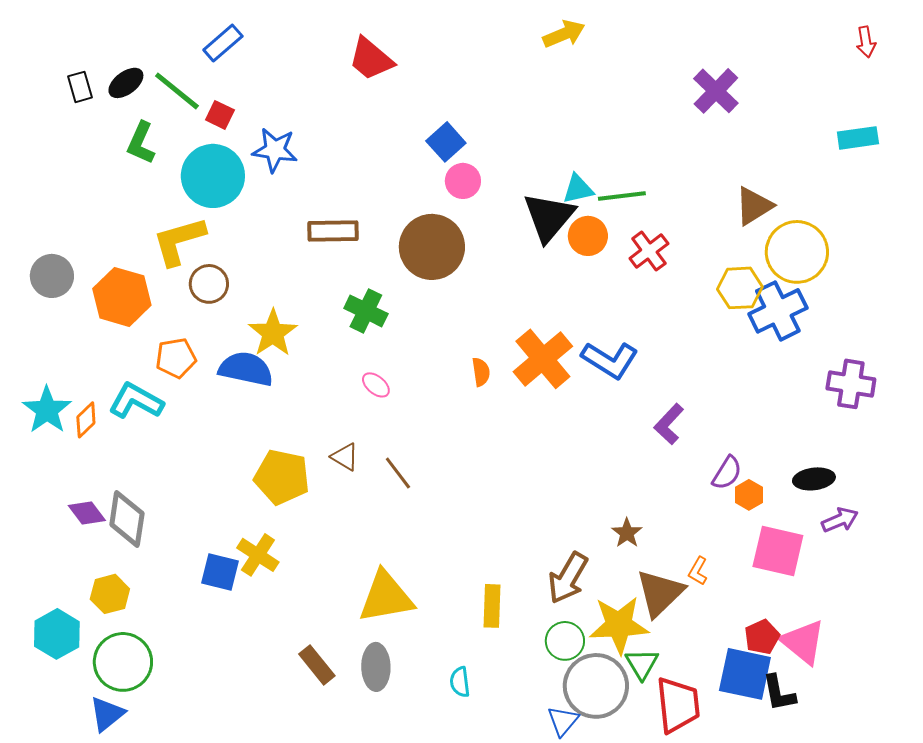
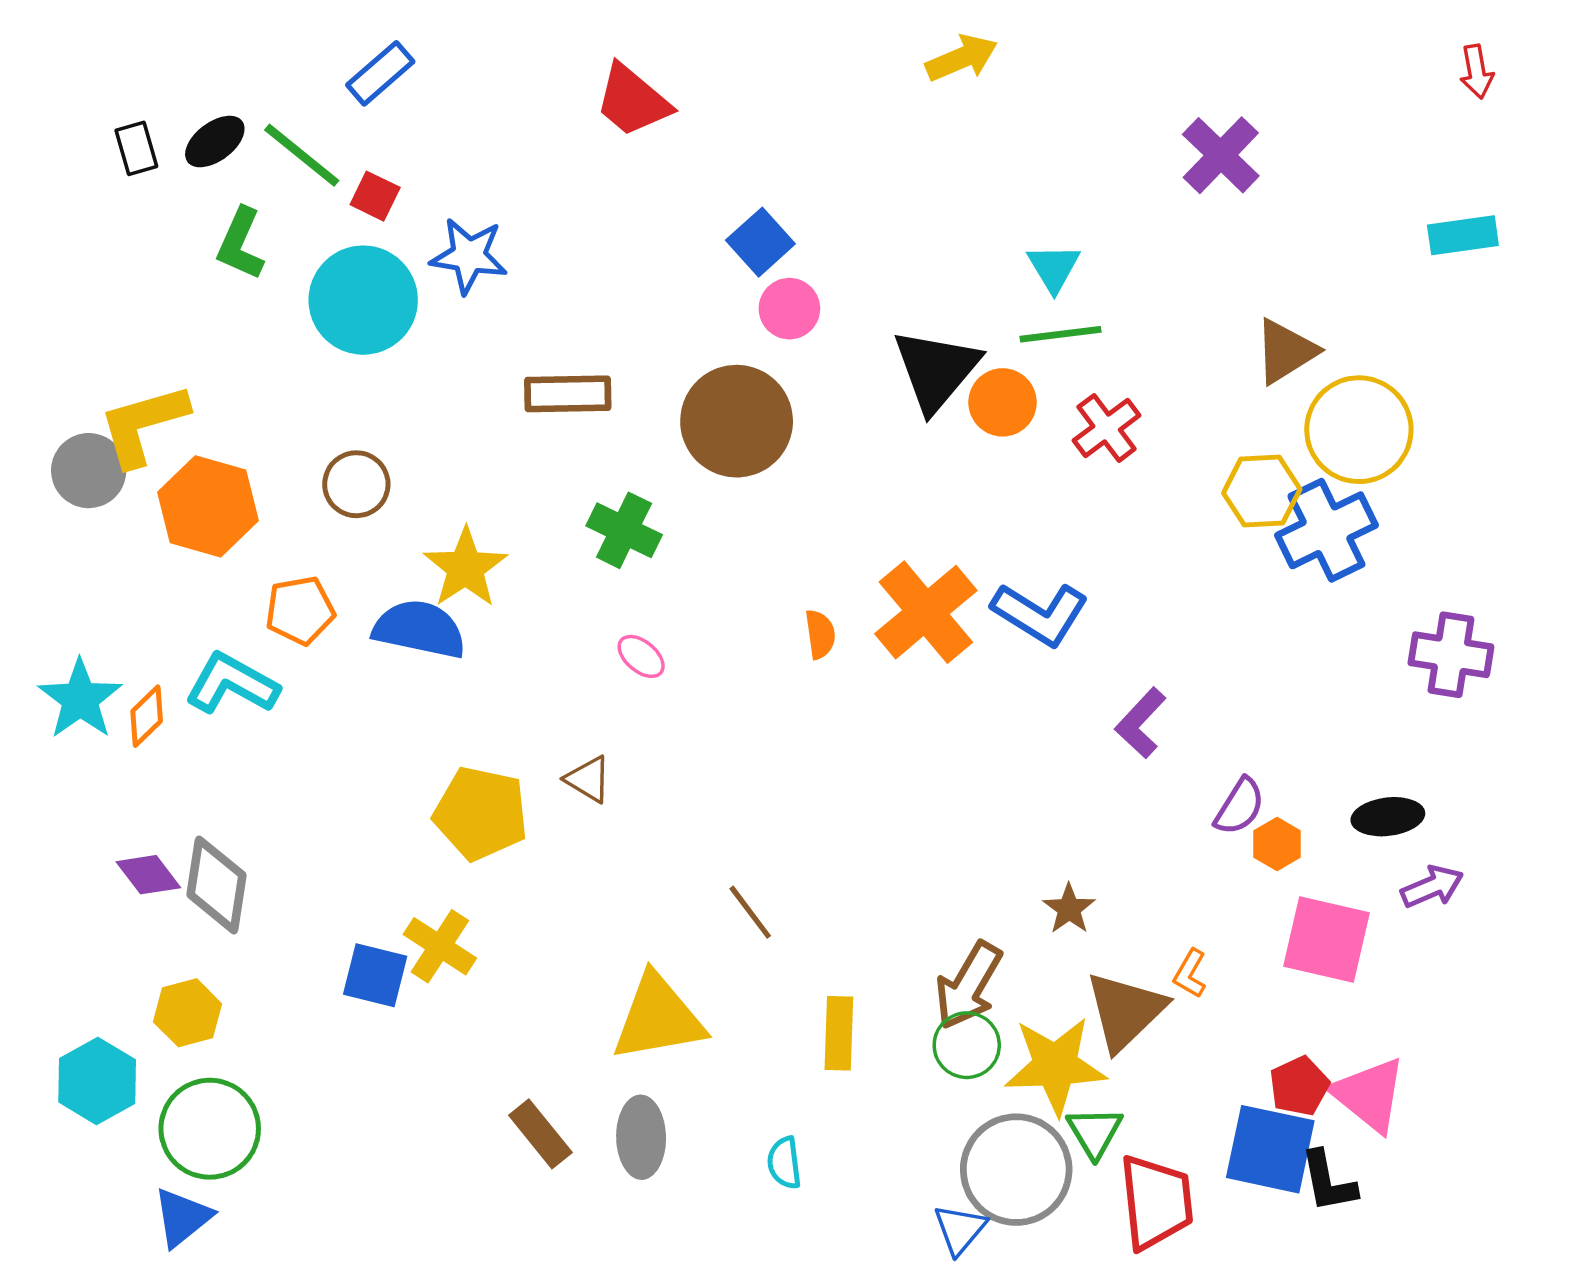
cyan triangle: (578, 189) -> (1054, 268), moved, turned -48
yellow L-shape: (179, 241) -> (143, 425), moved
brown line: (398, 473) -> (750, 912), moved
green circle: (565, 641) -> (967, 1045), moved

